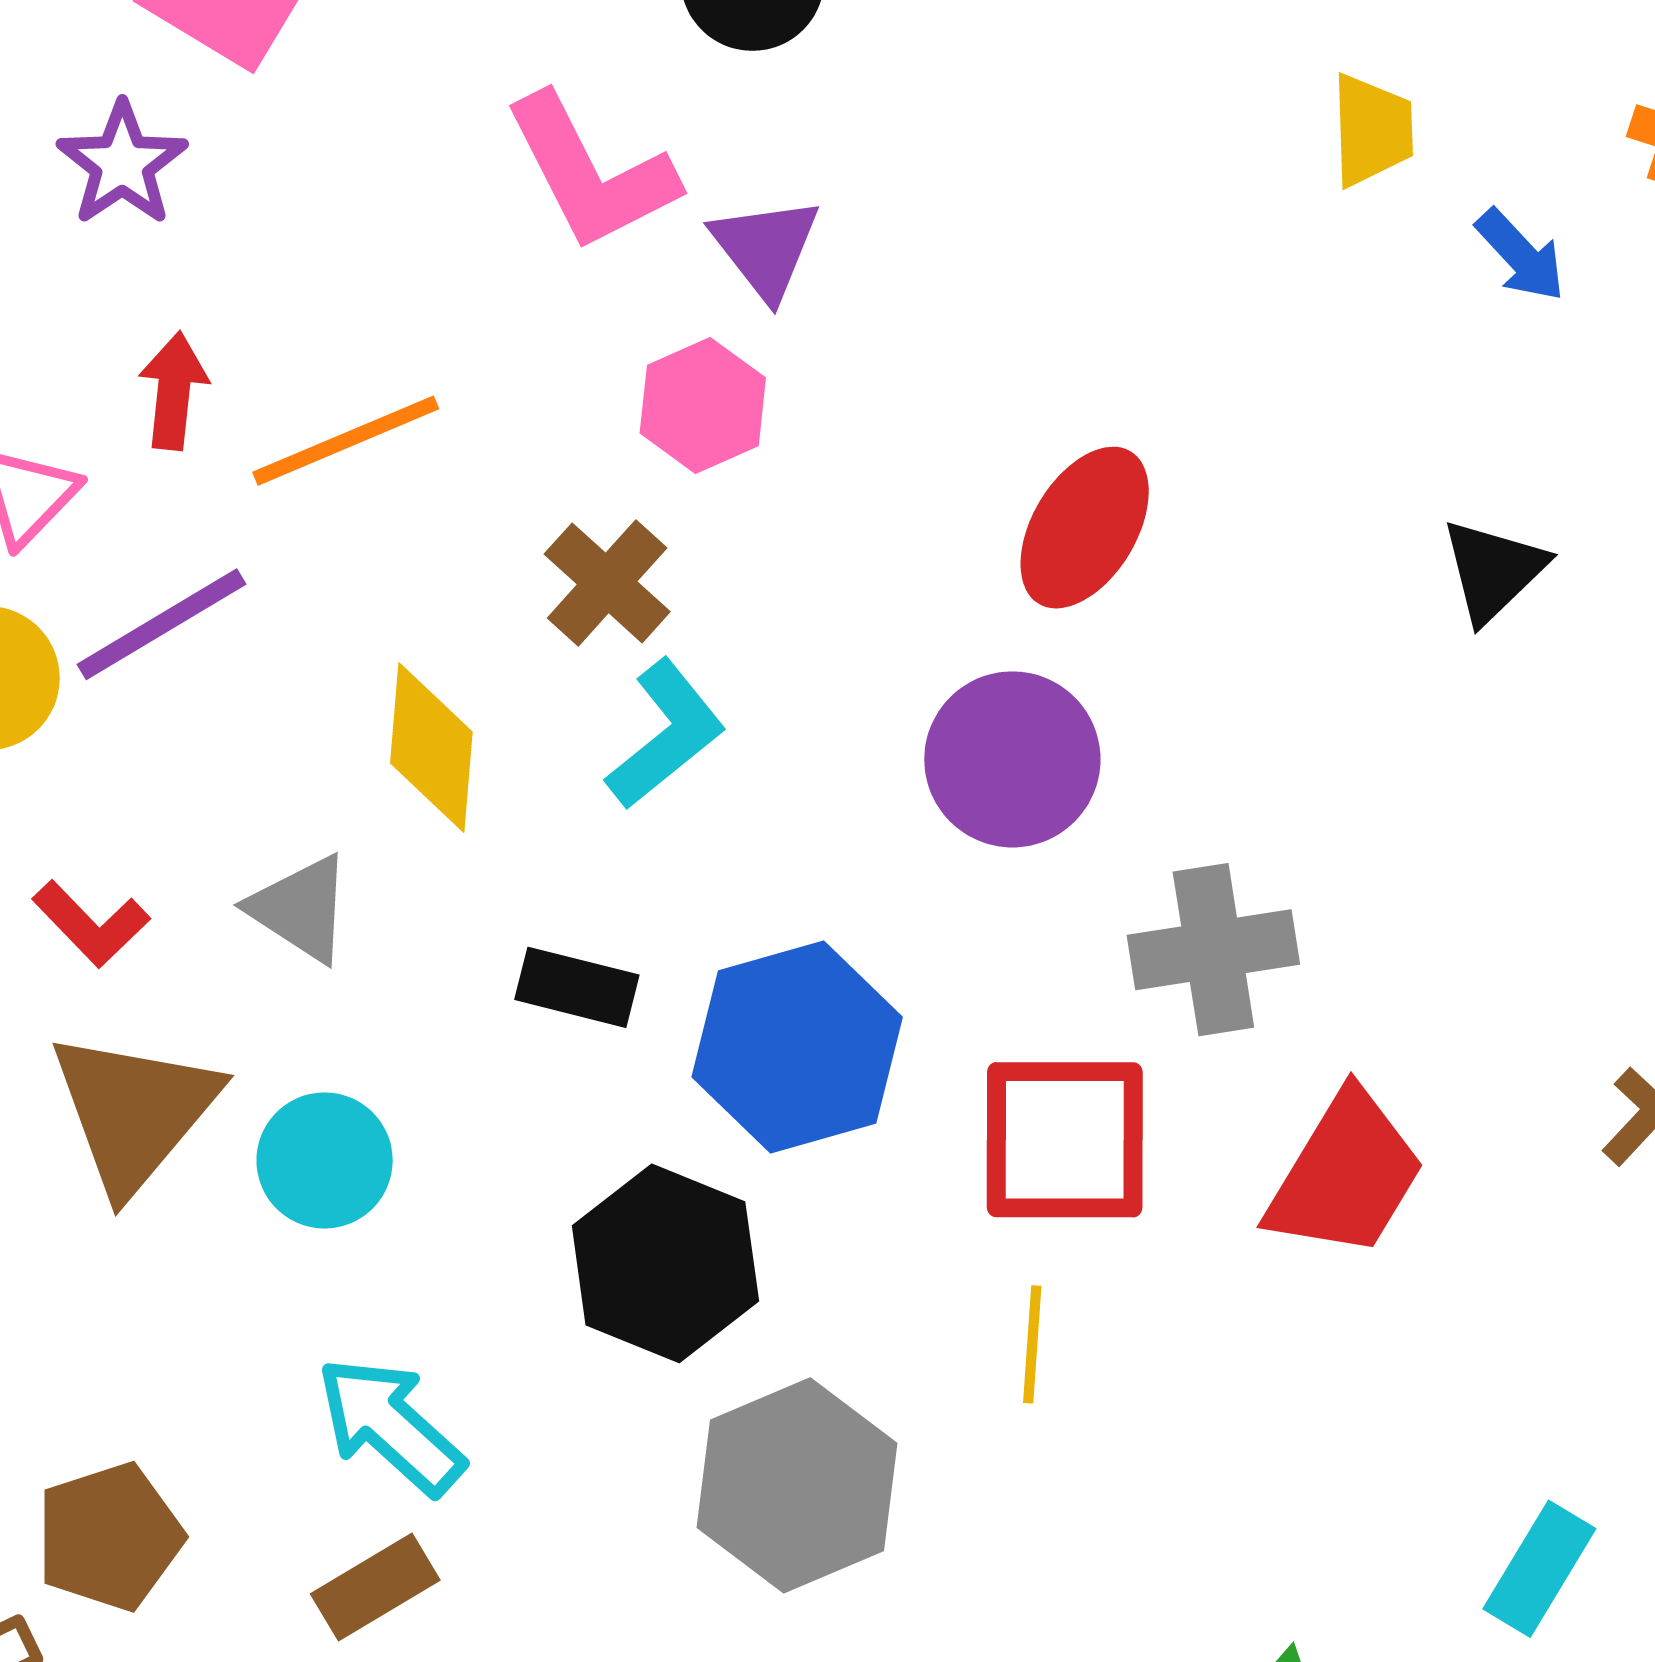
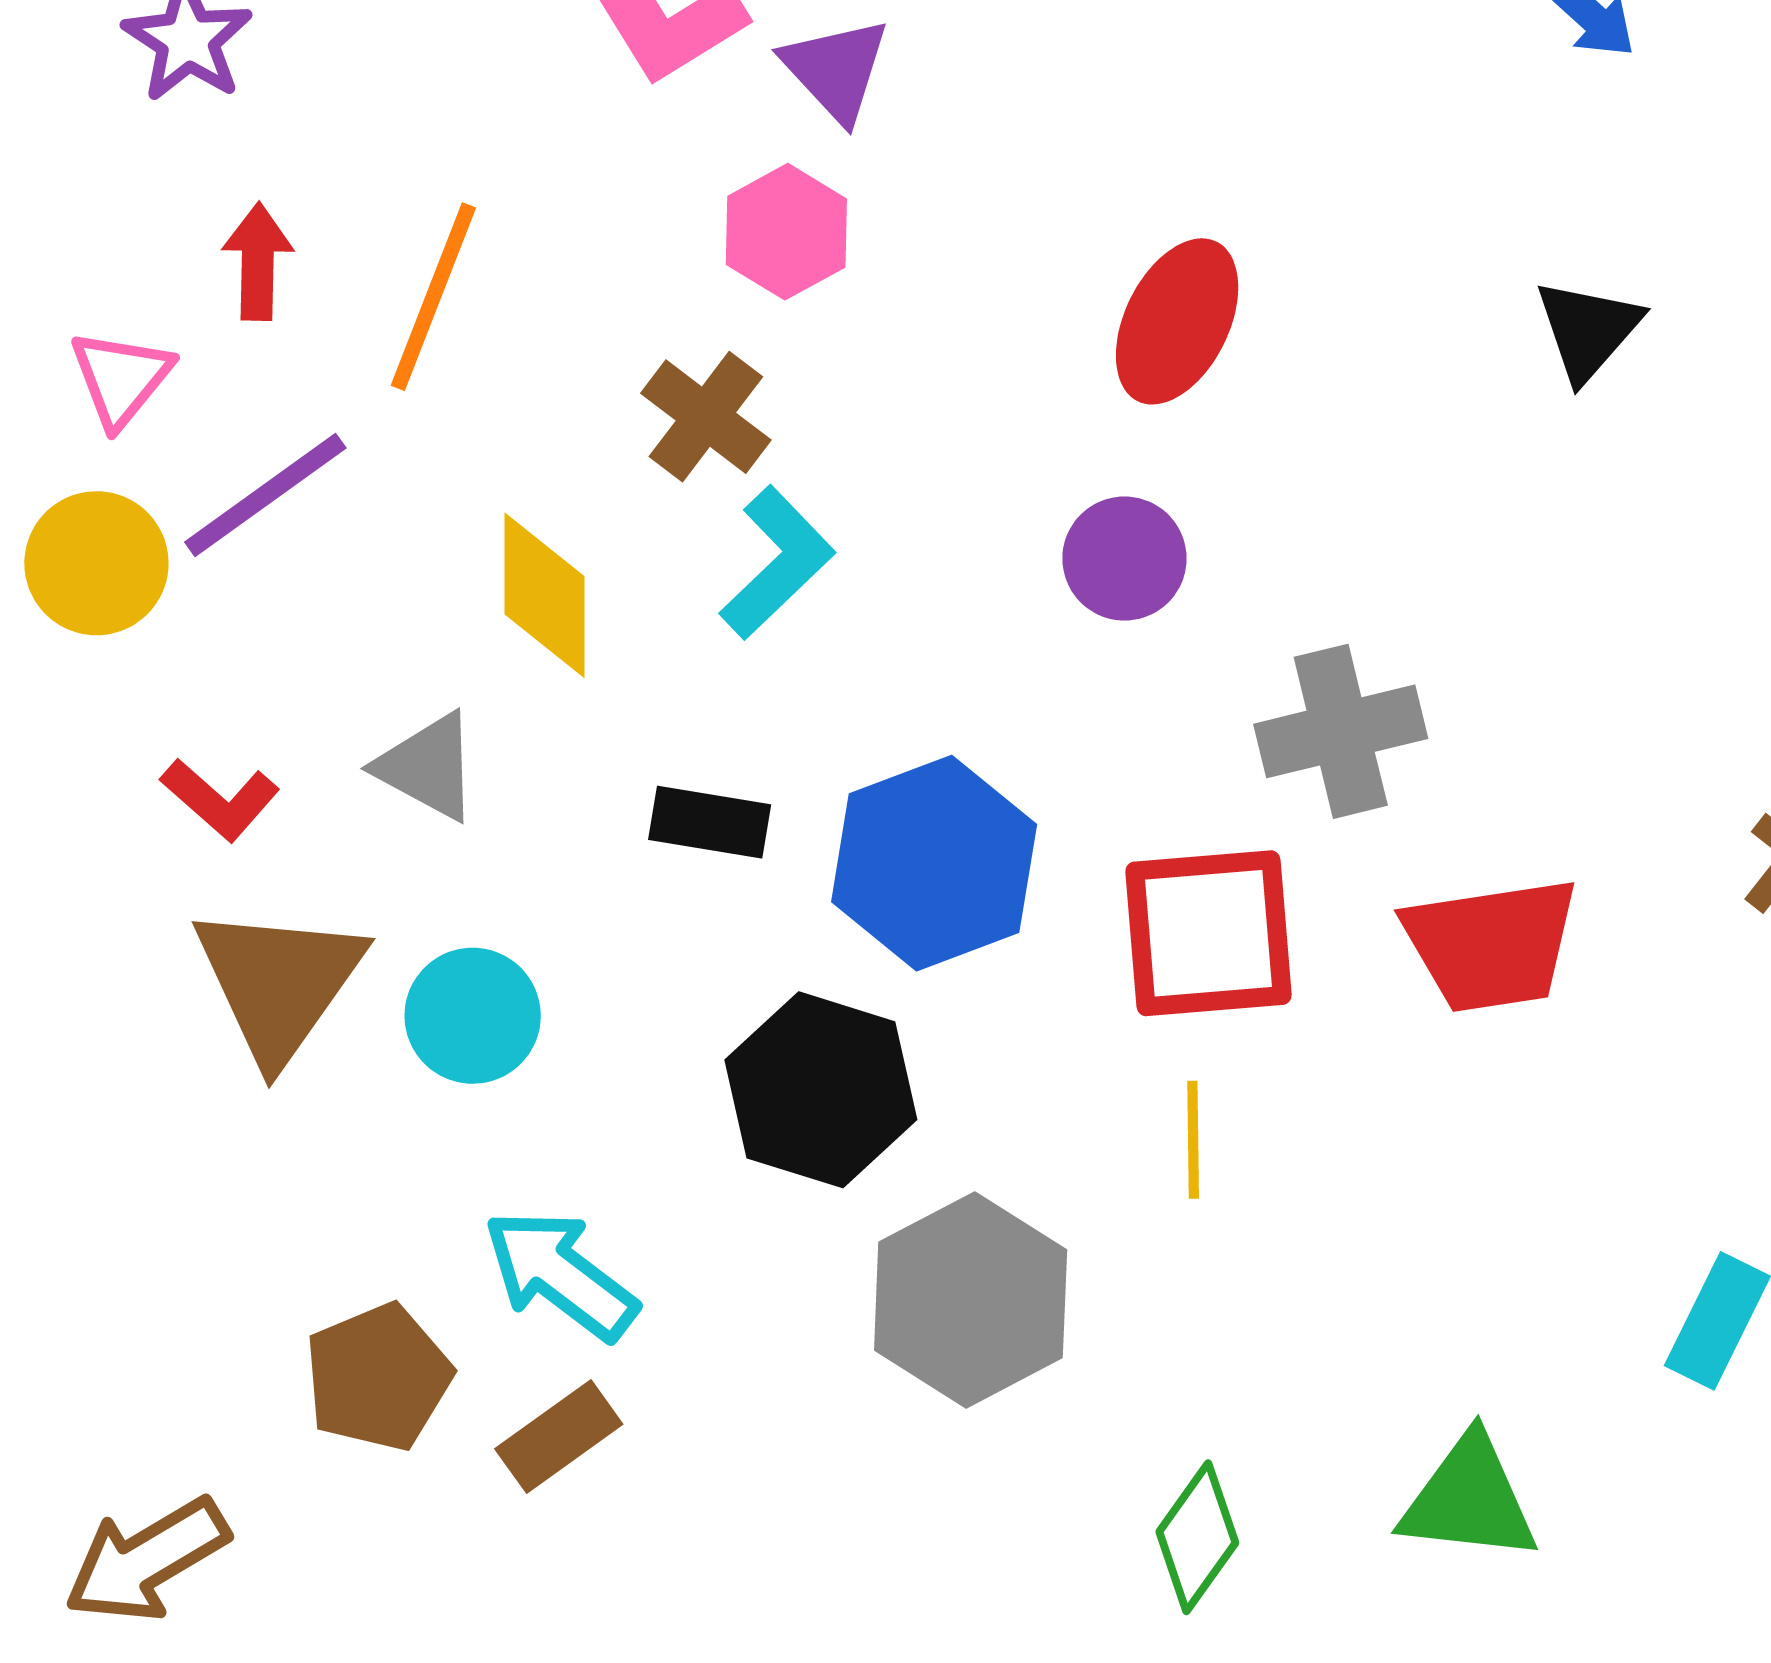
orange line: (346, 441) -> (433, 297), turned -41
purple circle: (1012, 759) -> (1124, 559), size x0.7
red trapezoid: (1346, 1175) -> (1491, 945), turned 55
brown pentagon: (109, 1537) -> (378, 1377), moved

